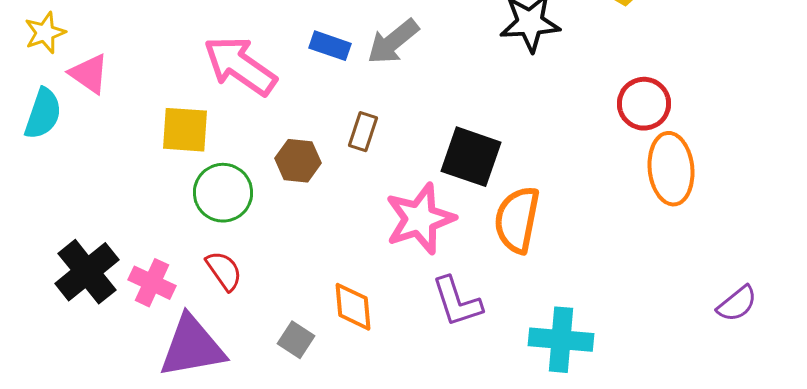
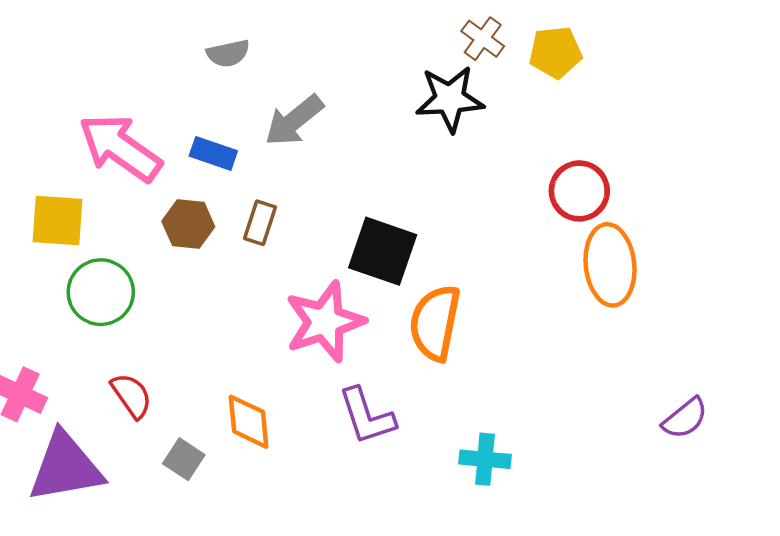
blue rectangle: (330, 46) -> (213, 153), moved
brown hexagon: (298, 161) -> (188, 224), moved
red semicircle: (224, 271) -> (131, 396), moved
cyan cross: (561, 340) -> (485, 459), size x0.7

